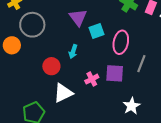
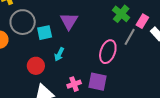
cyan square: (96, 31) -> (45, 33), moved
gray line: (141, 64) -> (130, 37), moved

